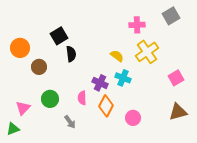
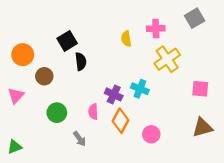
yellow semicircle: (117, 56) -> (126, 39), moved, turned -136
pink square: (176, 78) -> (200, 89), turned 35
pink triangle: (23, 108) -> (16, 96), moved

